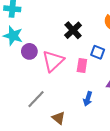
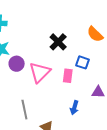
gray line: (36, 99) -> (24, 110), turned -54

